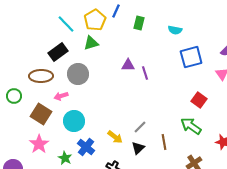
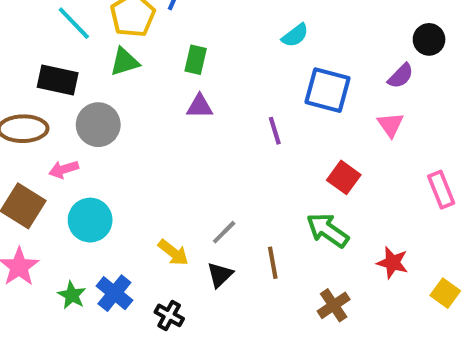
green rectangle: (139, 23) -> (196, 60), moved
cyan semicircle: (175, 30) -> (295, 35), turned -48
black rectangle: (58, 52) -> (58, 80), turned 48
blue square: (191, 57) -> (328, 90), turned 30
purple line: (145, 73) -> (275, 131), moved
blue cross: (86, 147) -> (114, 293), moved

